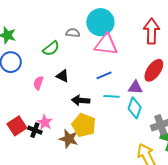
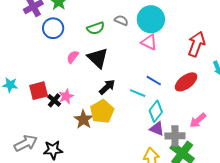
pink triangle: (106, 45) -> (149, 42), size x0.7
blue line: (104, 75) -> (154, 81), moved, turned 35
black triangle: (63, 76) -> (98, 58), size x1.6
purple triangle: (135, 87) -> (157, 129), moved
black arrow: (81, 100) -> (107, 87), turned 114

